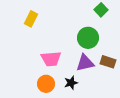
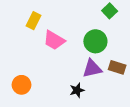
pink trapezoid: (51, 59) -> (54, 40), moved, turned 35
orange circle: (46, 84) -> (22, 85), moved

